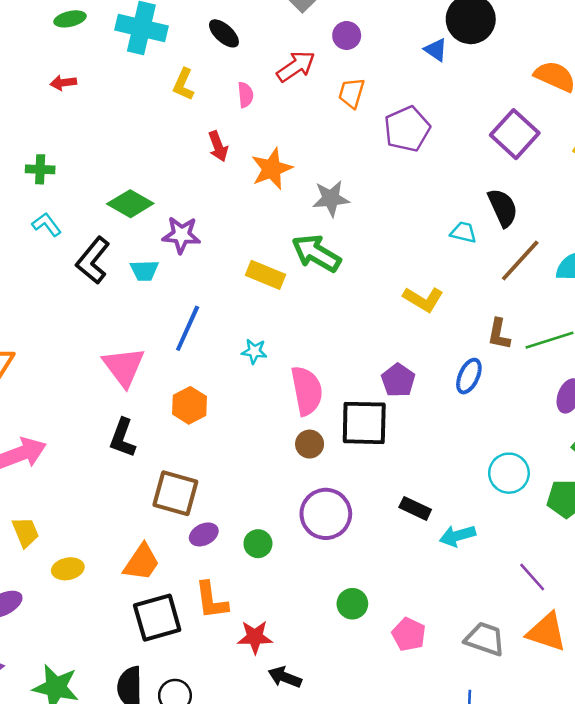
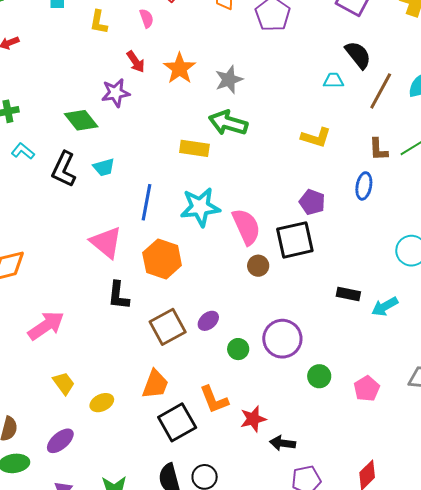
green diamond: (130, 204) -> (81, 120), turned 36
purple star: (181, 235) -> (116, 93), moved
cyan star: (254, 351) -> (200, 207), size x2.0
orange hexagon: (190, 405) -> (162, 259), size x1.4
brown square: (175, 493) -> (168, 327), turned -30
purple circle: (326, 514) -> (282, 339), moved
purple ellipse: (204, 534) -> (208, 321), moved
pink pentagon: (409, 634) -> (367, 389), turned 30

